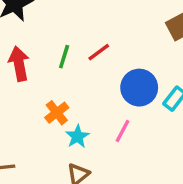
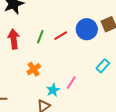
blue circle: (139, 88) -> (87, 29), moved
cyan star: (77, 136) -> (53, 90), moved

